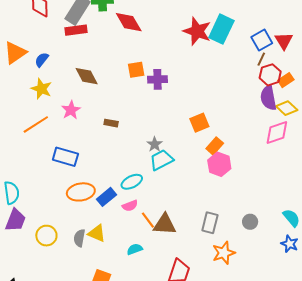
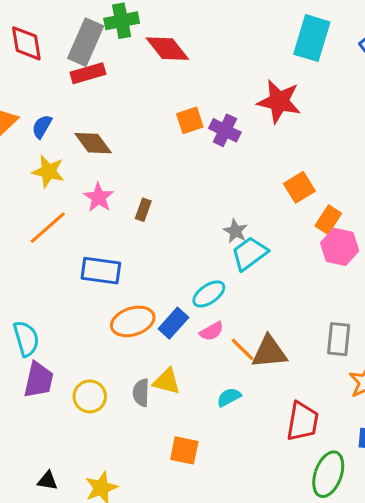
red star: (197, 31) -> (279, 101), moved
brown diamond: (87, 76) -> (93, 143), moved
purple cross: (157, 79) -> (225, 130), turned 36
brown rectangle: (111, 123) -> (143, 210), moved, turned -72

